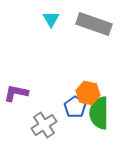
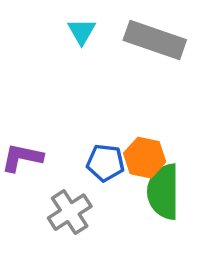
blue pentagon: (75, 107) -> (105, 163), moved, turned -30

